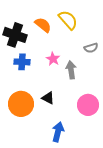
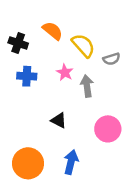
yellow semicircle: (68, 20) -> (83, 45), moved
black cross: (15, 35) -> (18, 43), size x0.7
orange circle: (21, 104) -> (28, 163), moved

